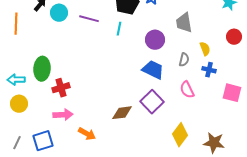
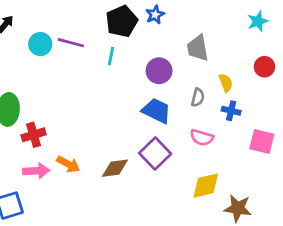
cyan circle: (59, 13) -> (40, 44), moved
pink semicircle: (187, 90) -> (202, 137), turned -48
orange arrow: (87, 134) -> (68, 164), moved
yellow diamond: (180, 135) -> (206, 186), moved, turned 40

